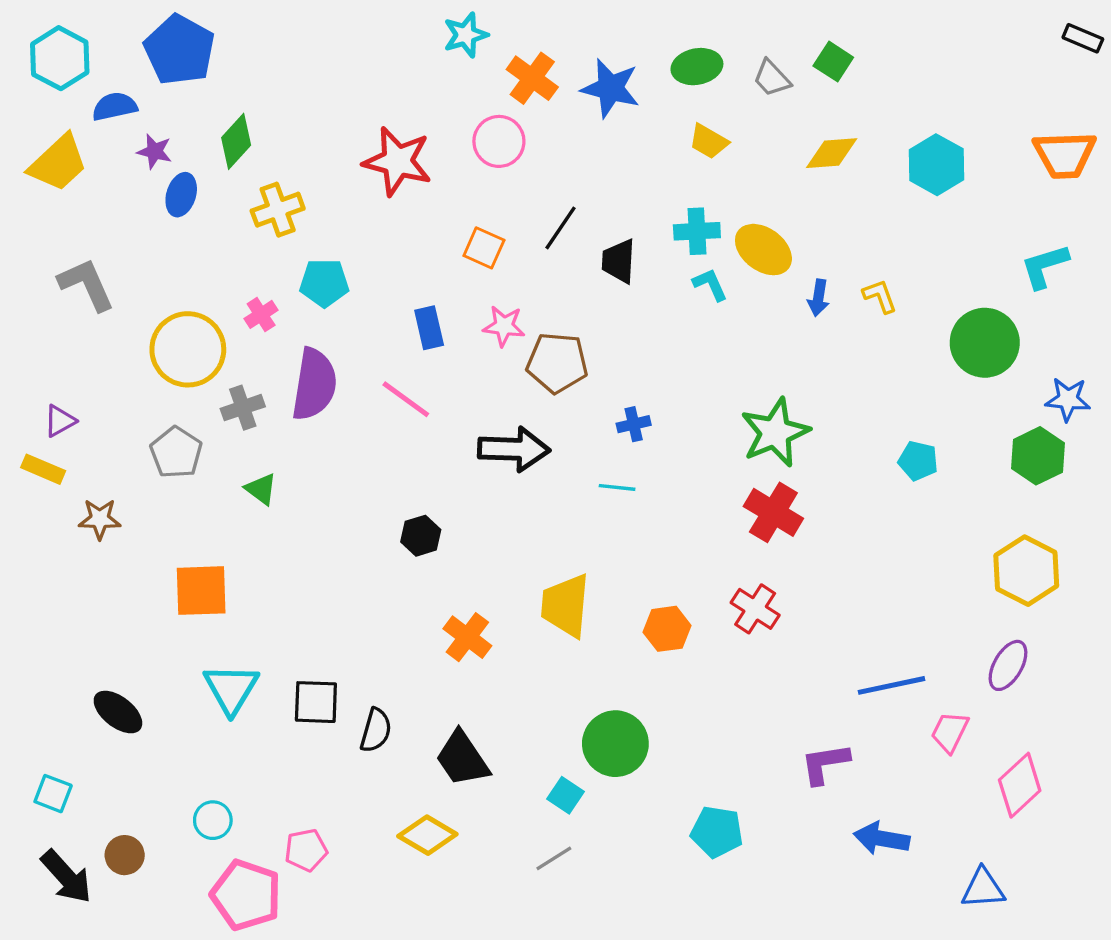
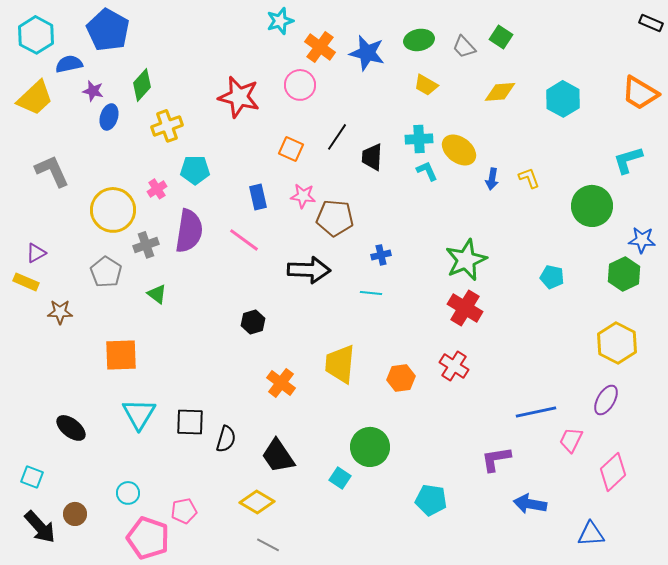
orange trapezoid: (1065, 155) -> (640, 93), turned 33
gray line: (554, 858) -> (268, 545), moved, turned 60

